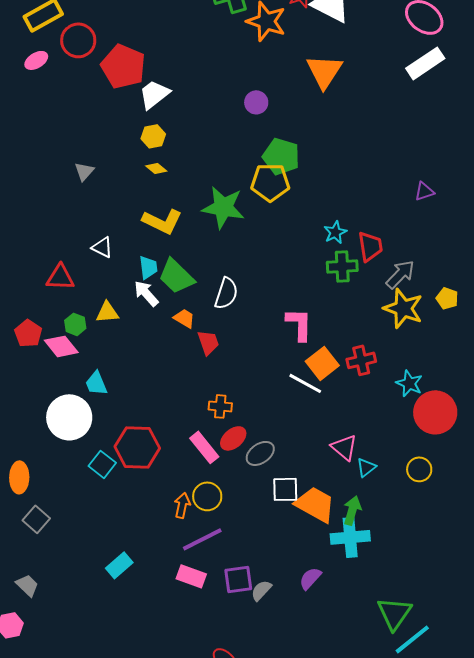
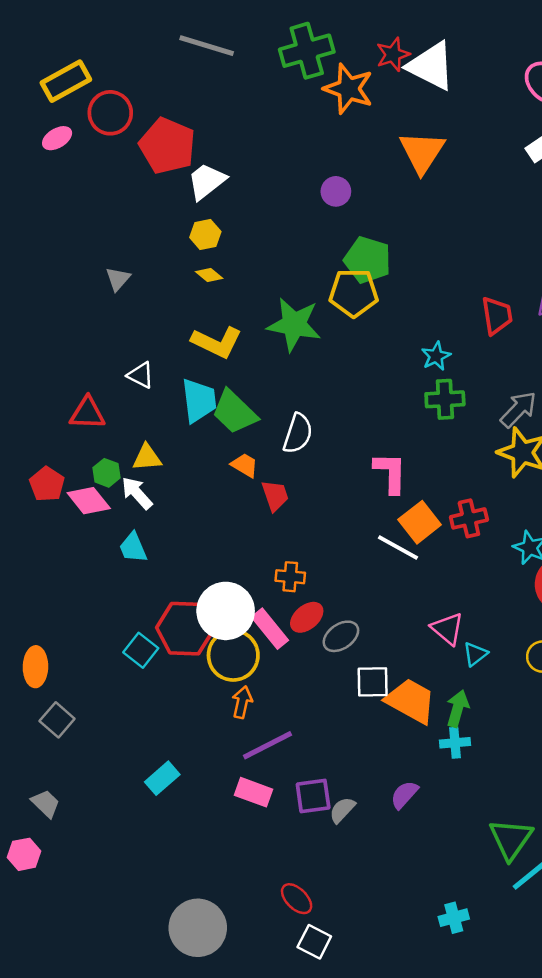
red trapezoid: (370, 246) -> (497, 316), moved
cyan trapezoid: (148, 267) -> (199, 401), size x1.5
white arrow: (146, 293) -> (137, 493), moved
white circle: (69, 417) -> (226, 611), moved
yellow circle: (207, 496) -> (233, 655), moved, size x1.4
cyan cross: (350, 537) -> (455, 743), size x0.6

